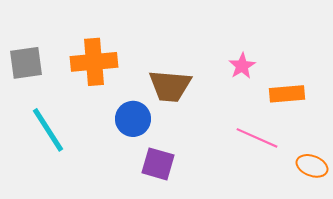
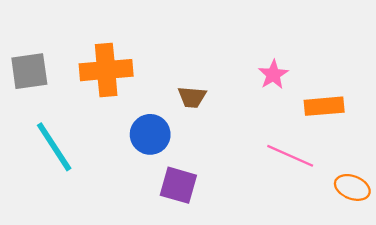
brown trapezoid: (170, 86) -> (192, 97), size x0.6

